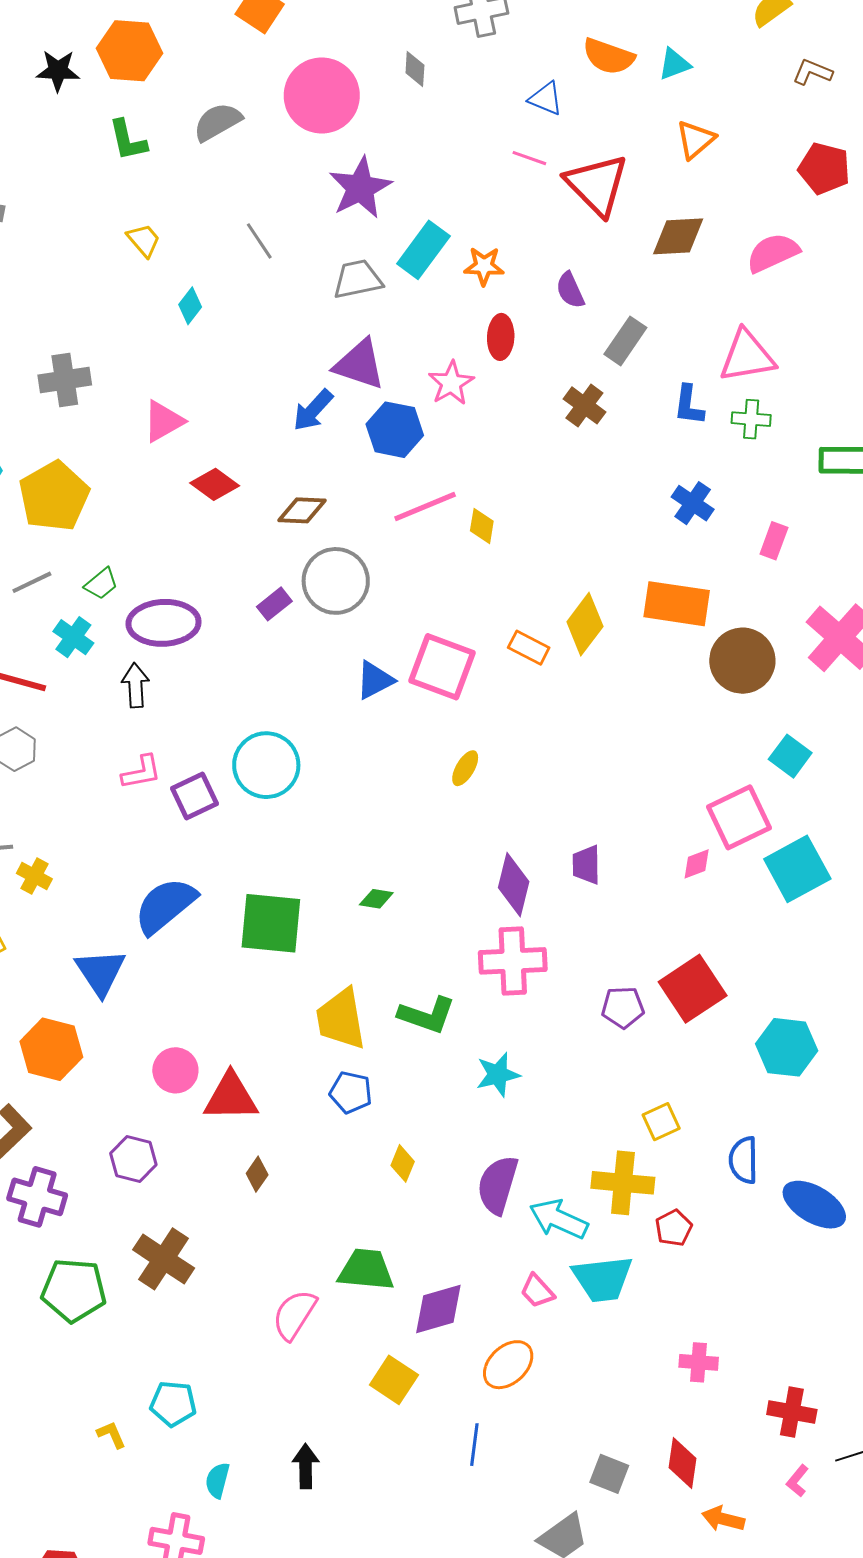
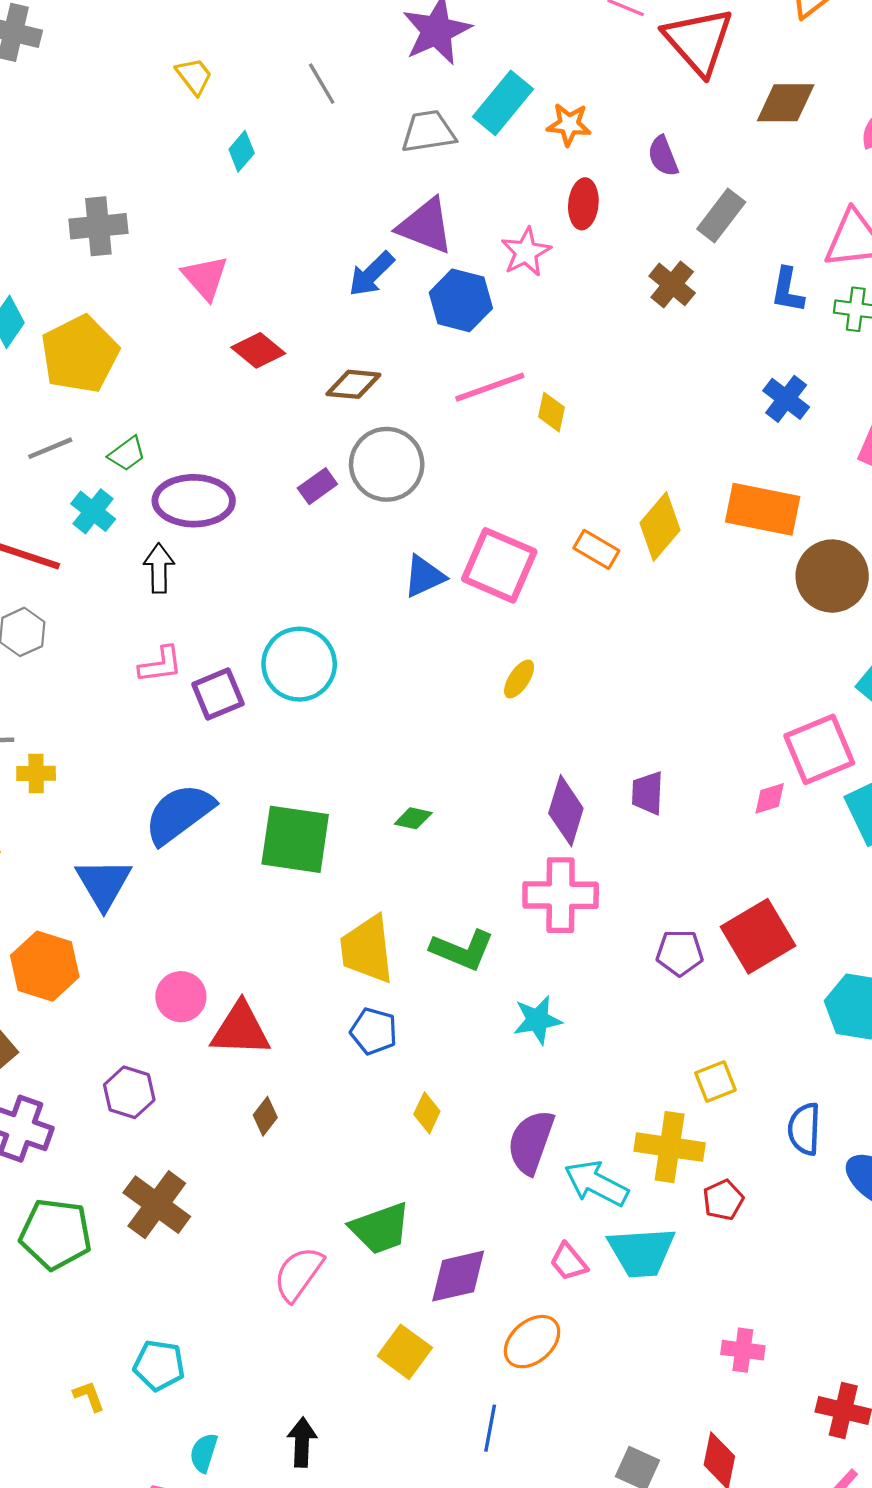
pink triangle: (163, 421) -> (205, 278), turned -45
yellow cross: (34, 876) -> (36, 773), turned -32
green trapezoid: (366, 1270) -> (380, 1228), turned 152

